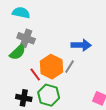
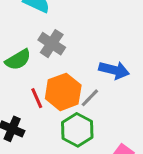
gray cross: (26, 38) -> (52, 44), moved
green hexagon: (49, 95) -> (77, 130), moved

